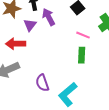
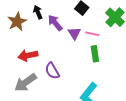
purple triangle: (30, 25) -> (74, 33), moved
purple semicircle: (42, 83) -> (52, 71), moved

